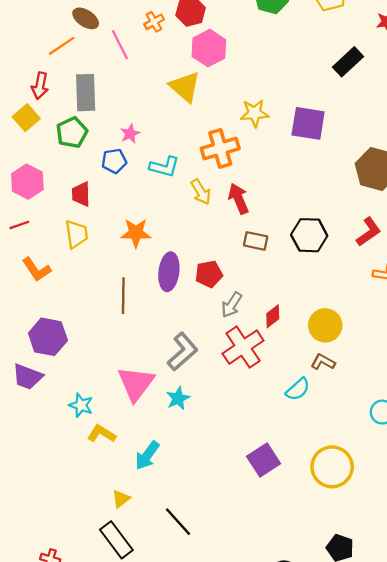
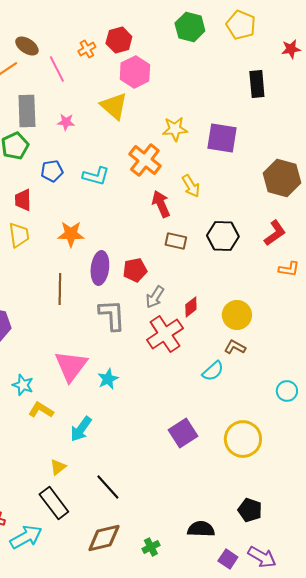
black rectangle: (348, 62) -> (257, 84), turned -52
pink star: (130, 134) -> (66, 122), moved, turned 30
orange cross: (220, 148) -> (145, 160), turned -36
yellow arrow: (201, 192) -> (191, 186), moved
gray L-shape: (183, 352) -> (112, 315), moved, turned -52

